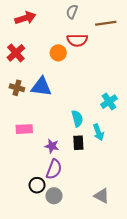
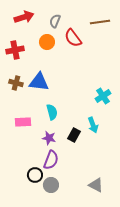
gray semicircle: (72, 12) -> (55, 21), moved
red semicircle: (77, 40) -> (73, 38), turned 54
red cross: (16, 53) -> (15, 50), turned 30
orange circle: (58, 53) -> (47, 42), moved
cyan semicircle: (77, 118) -> (52, 112), moved
black rectangle: (78, 143) -> (74, 135), turned 32

